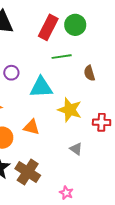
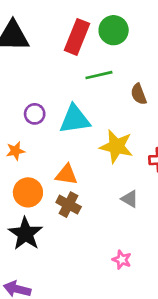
purple circle: (11, 73) -> (35, 114), moved
brown cross: (28, 172) -> (69, 205), moved, size x0.7

